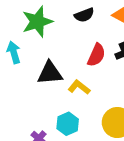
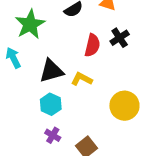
cyan hexagon: (68, 124) -> (51, 104), moved

